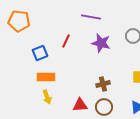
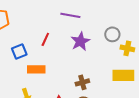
purple star: (101, 43) -> (80, 41), turned 30
orange rectangle: (46, 77) -> (36, 69), moved

